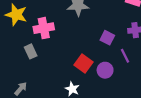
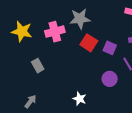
pink cross: (44, 28) -> (55, 32), moved
red square: (83, 63) -> (89, 43), moved

